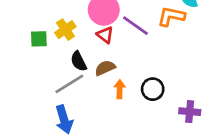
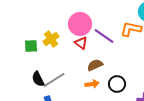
black semicircle: (79, 61) -> (38, 79), moved
brown semicircle: (105, 68) -> (95, 65), moved
orange arrow: (120, 89) -> (92, 84), turned 80

